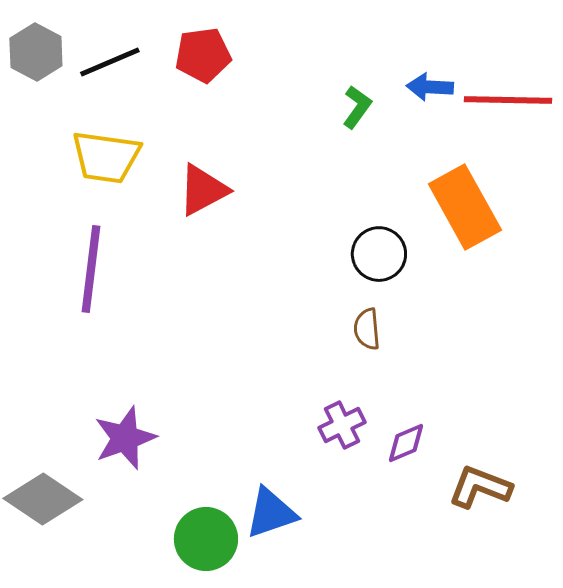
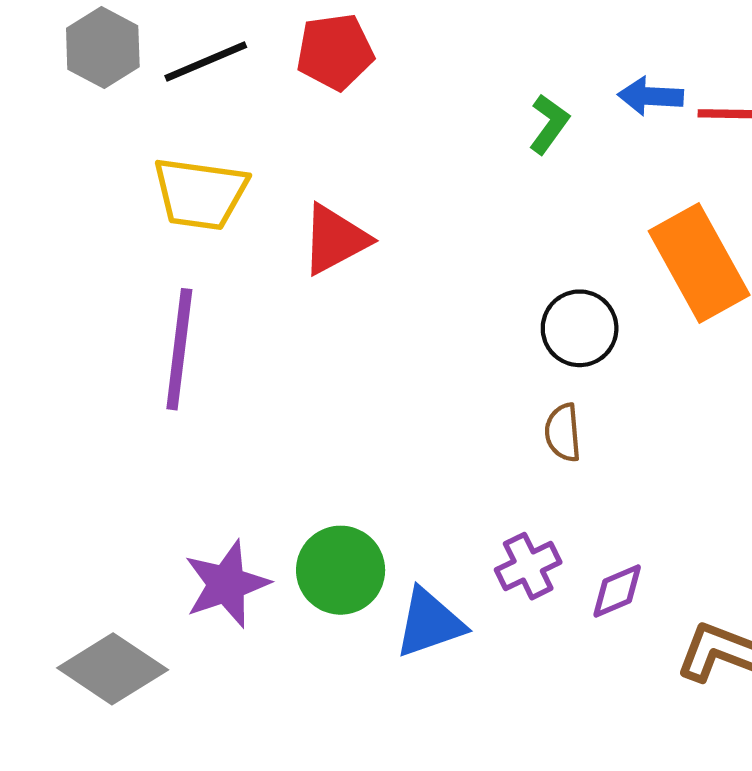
blue triangle: (271, 513) -> (429, 623), moved
green circle: (206, 539) -> (341, 570), moved

